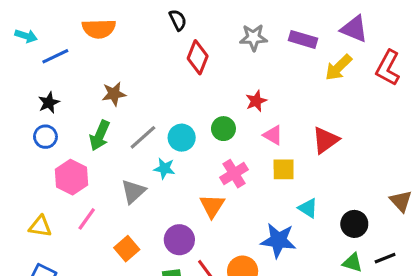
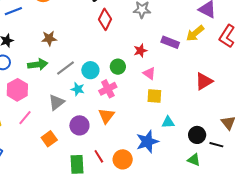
purple rectangle: (303, 39) -> (170, 42), moved
green arrow: (100, 135) -> (38, 64), turned -126
red triangle: (326, 140) -> (204, 81), moved
pink cross: (234, 174) -> (108, 89), moved
cyan triangle: (308, 208) -> (168, 122), turned -40
purple circle: (179, 240) -> (79, 125), moved
blue star: (278, 240) -> (147, 142), turned -30
black line: (385, 258) -> (216, 145), moved, turned 32

